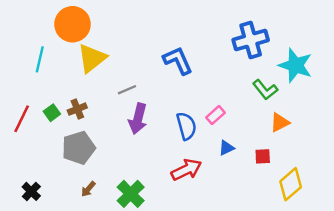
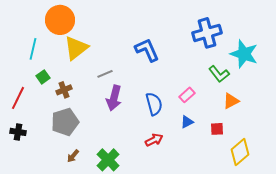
green square: (52, 113) -> (43, 77), moved
pink rectangle: (215, 115) -> (187, 95), moved
red arrow: (186, 170) -> (154, 140), size x0.7
black cross: (31, 191) -> (18, 132), moved, turned -35

